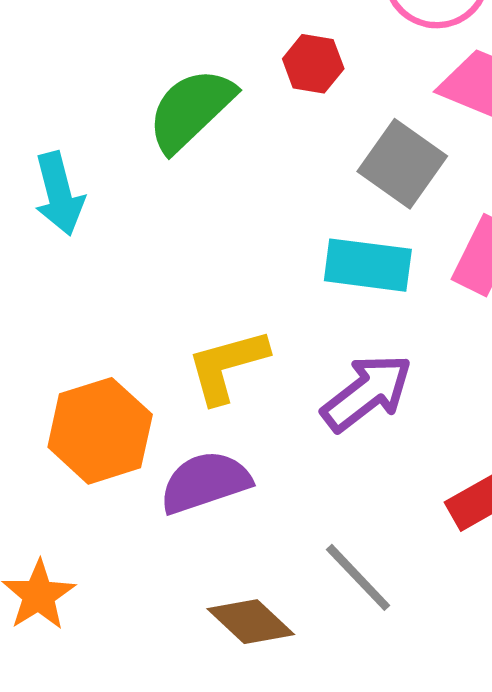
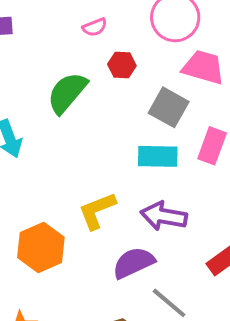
purple arrow: (367, 393) -> (164, 216), turned -126
purple semicircle: (205, 482) -> (134, 263), moved

